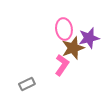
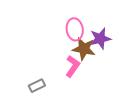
brown star: (73, 48) -> (84, 49), turned 30

